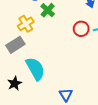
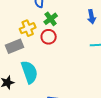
red circle: (81, 29) -> (49, 37), moved

